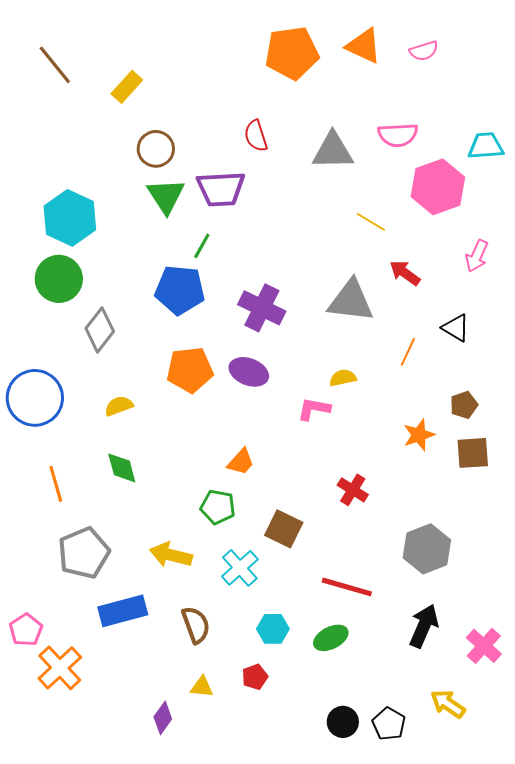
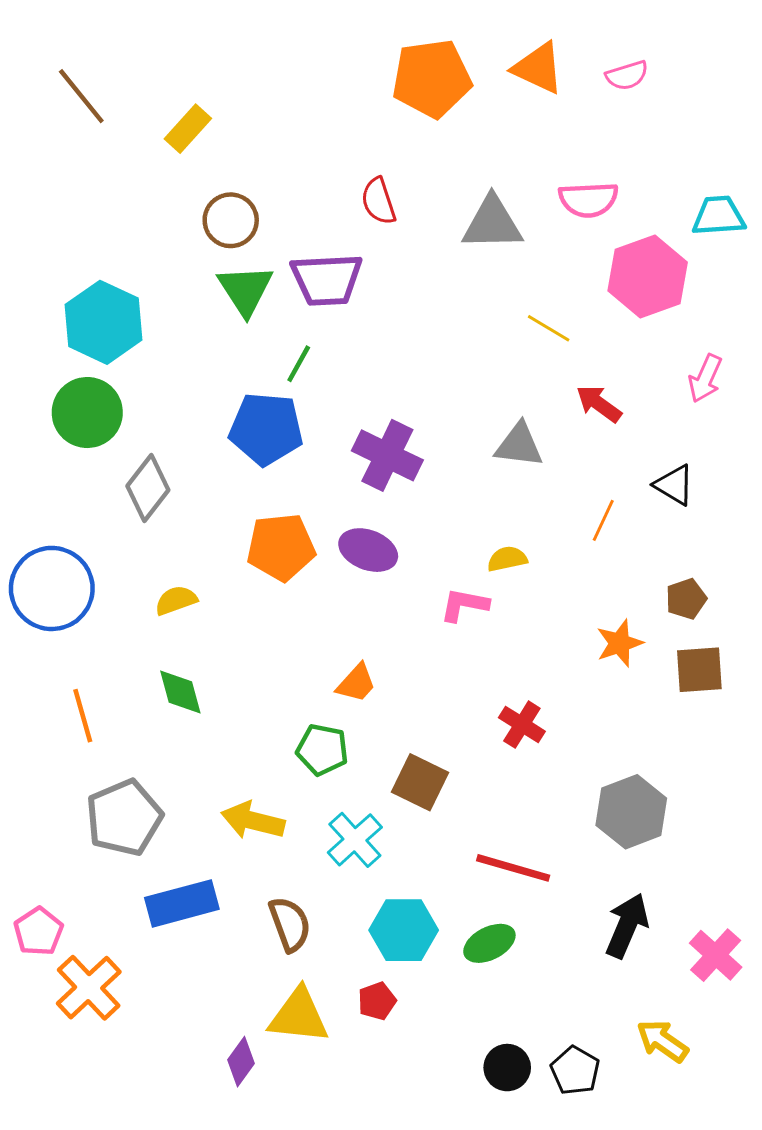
gray triangle: (351, 301) -> (519, 445), size x0.7
cyan hexagon: (273, 629) -> (404, 930), size x1.4
yellow triangle: (202, 687) -> (299, 1016), size x1.8

